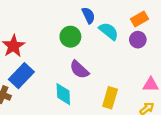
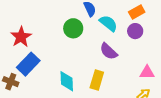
purple semicircle: (79, 70) -> (109, 51), moved
yellow rectangle: (110, 98) -> (97, 80), moved

